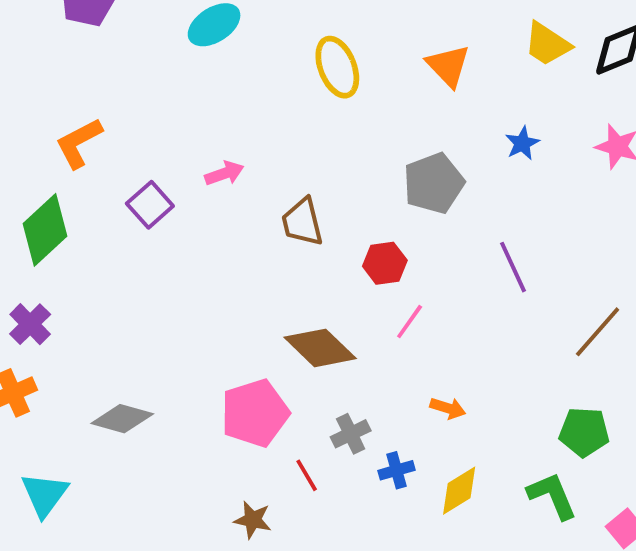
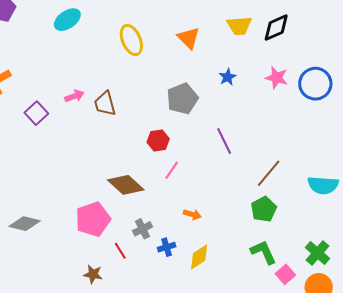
yellow trapezoid: (547, 44) -> (239, 26), turned -36
brown trapezoid: (302, 222) -> (105, 104), moved
green pentagon: (584, 432) -> (264, 209), moved, turned -30
green L-shape: (552, 496) -> (263, 252), moved

